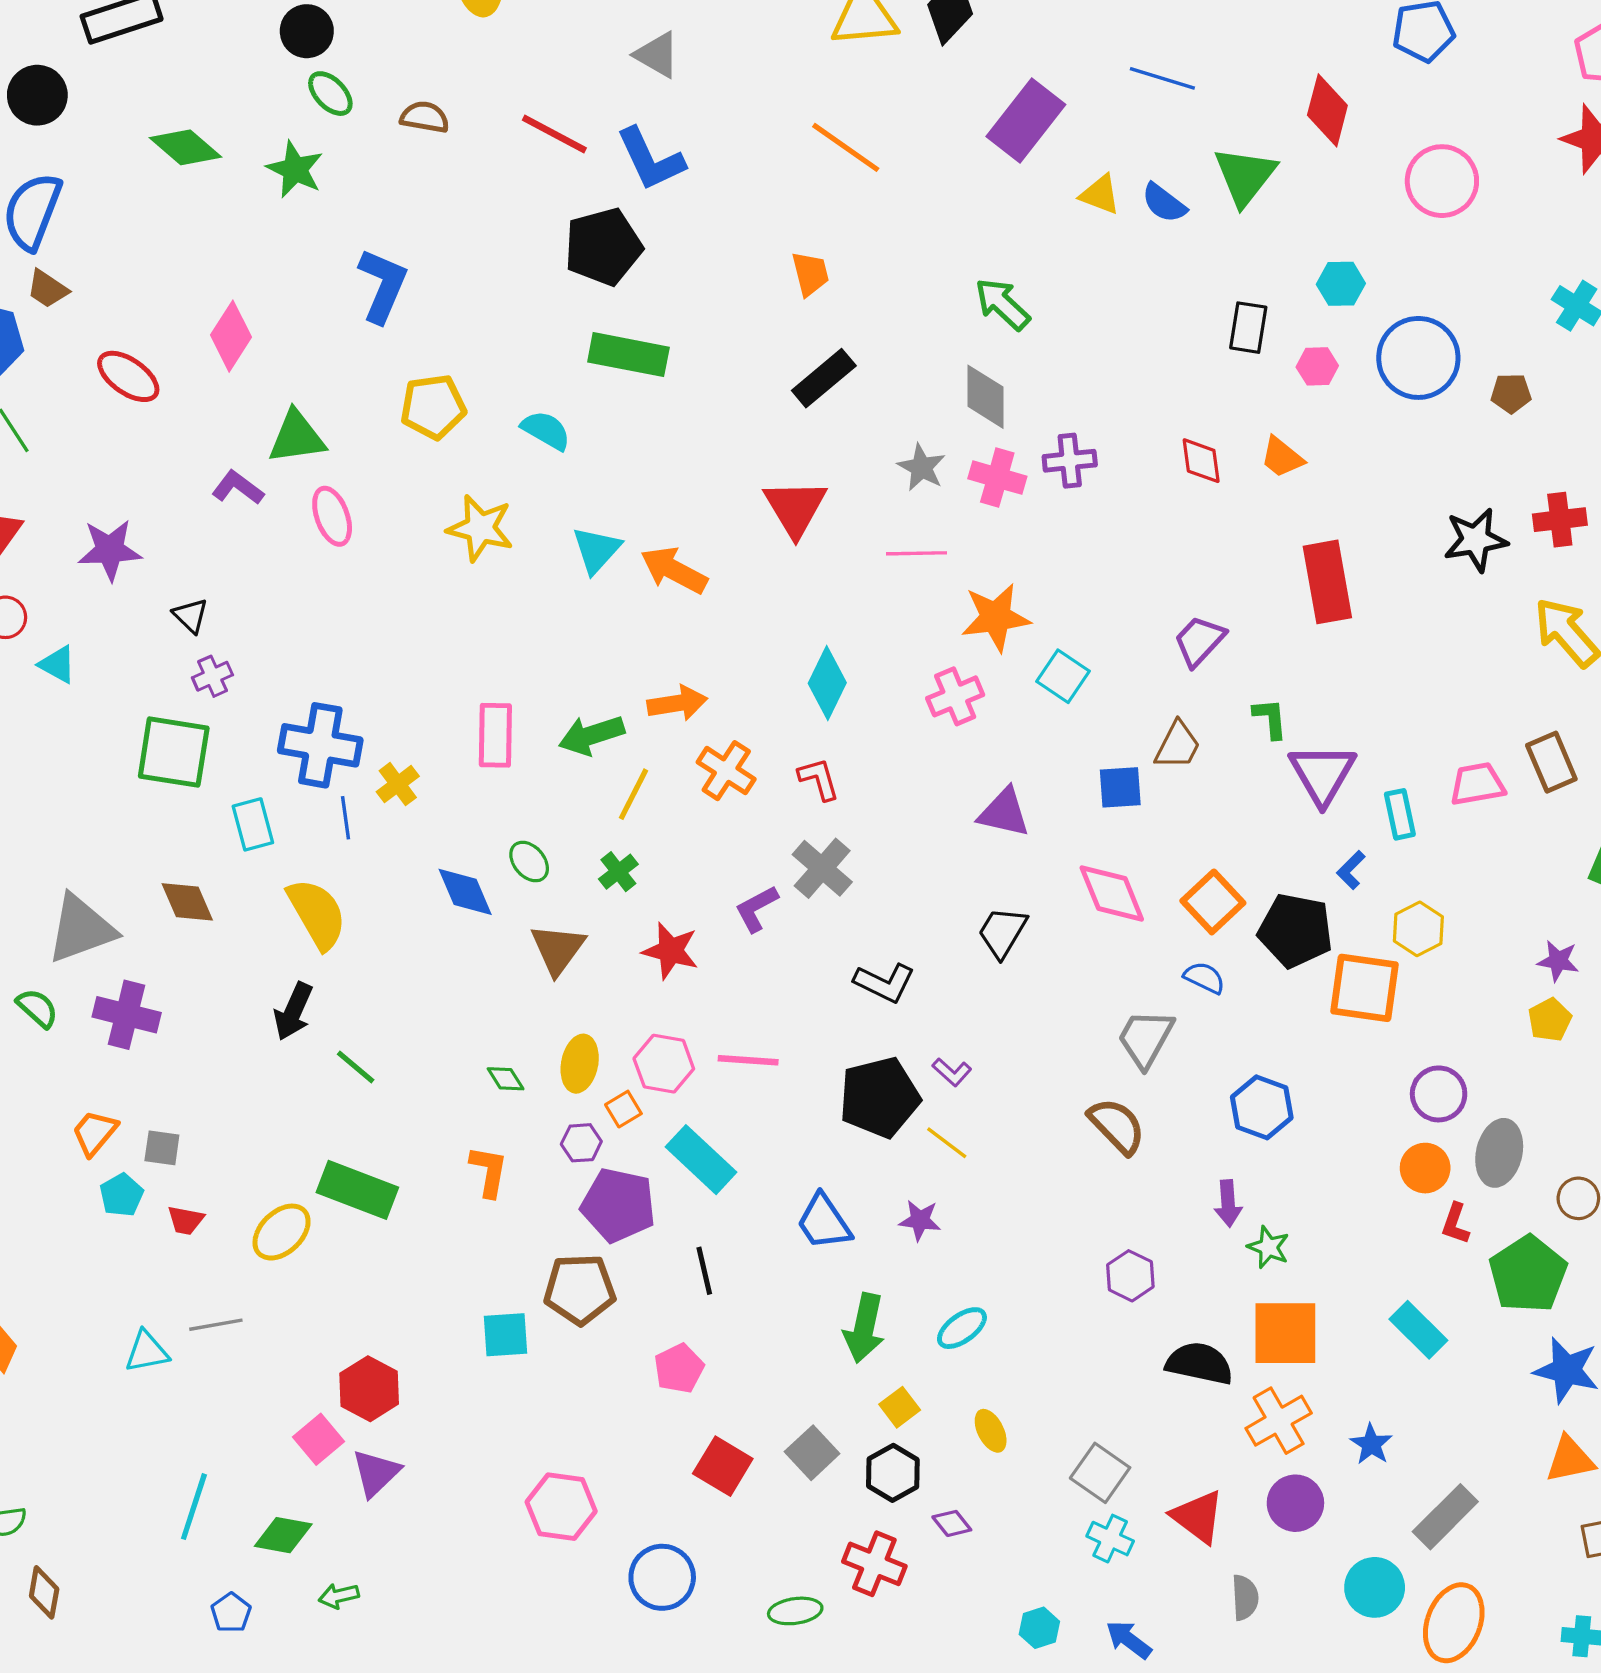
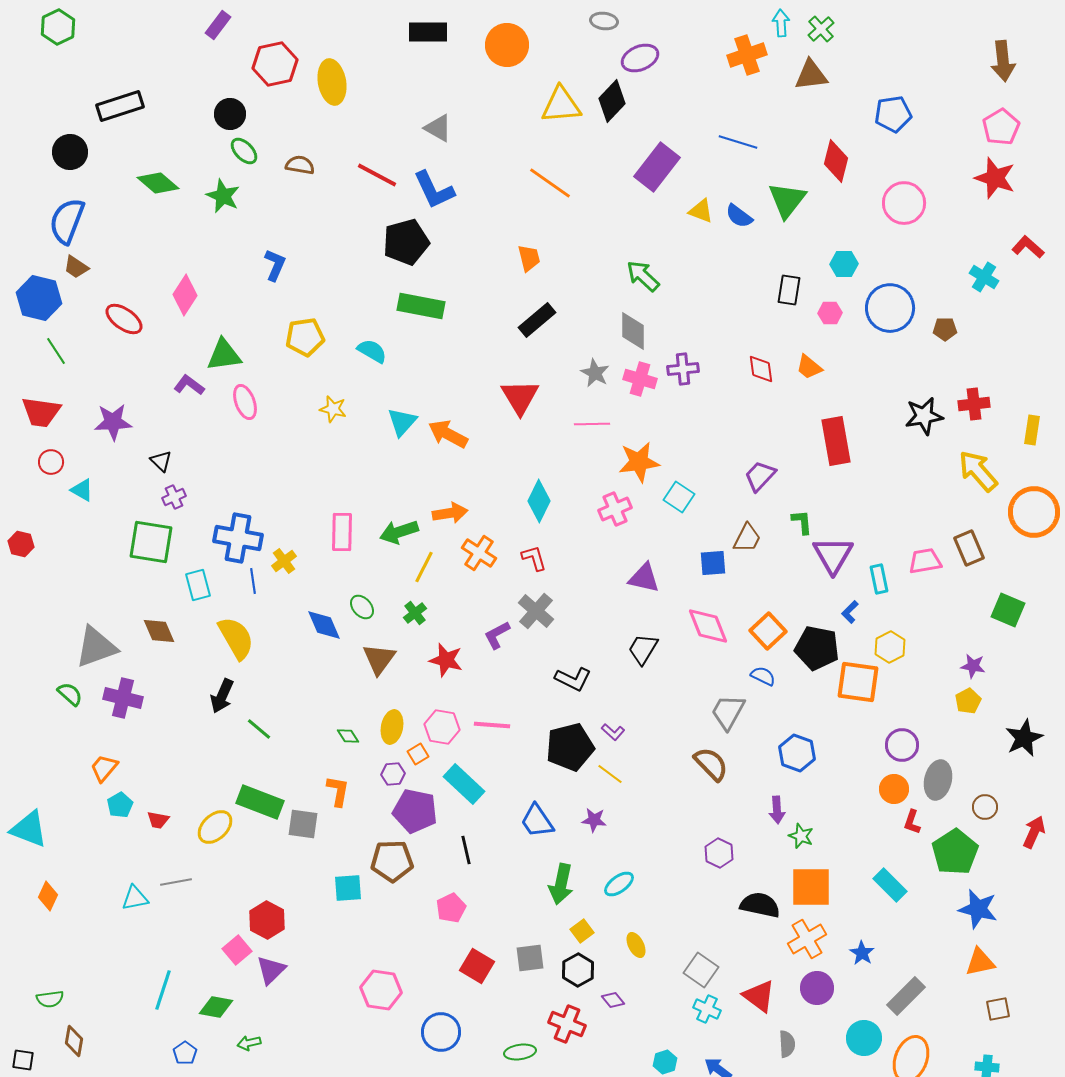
blue L-shape: (383, 286) -> (275, 265), size x0.7
yellow star: (480, 528) -> (333, 409), size x0.7
gray square: (162, 1148) -> (303, 824), moved, size x1.4
gray square: (812, 1453) -> (530, 958), turned 36

